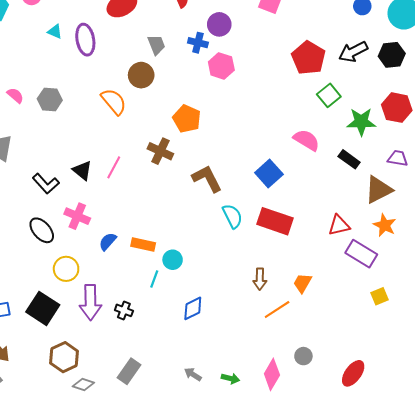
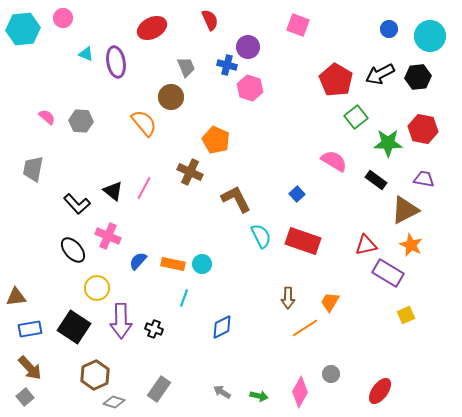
blue square: (269, 173) -> (297, 194), size x0.6
cyan circle: (173, 260) -> (202, 264), moved

